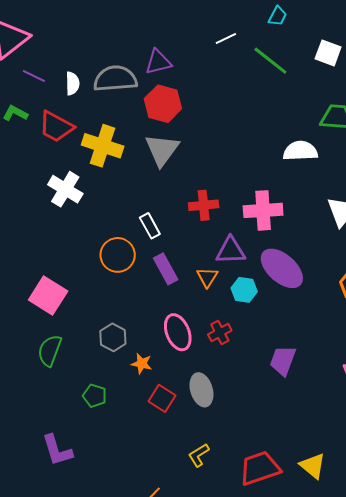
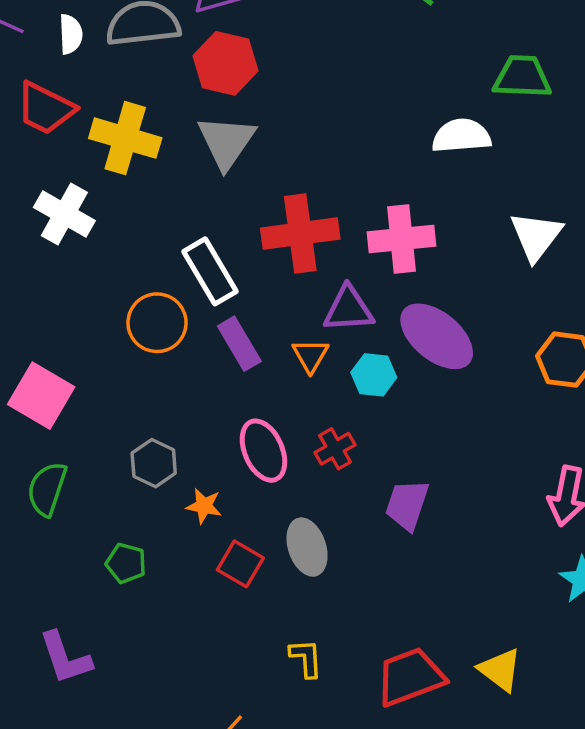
red cross: (204, 205) -> (300, 234), size x1.5
white rectangle: (150, 226) -> (210, 271), size x1.5
purple trapezoid: (283, 360) -> (407, 505), moved
yellow L-shape: (199, 455) -> (306, 658), turned 120

